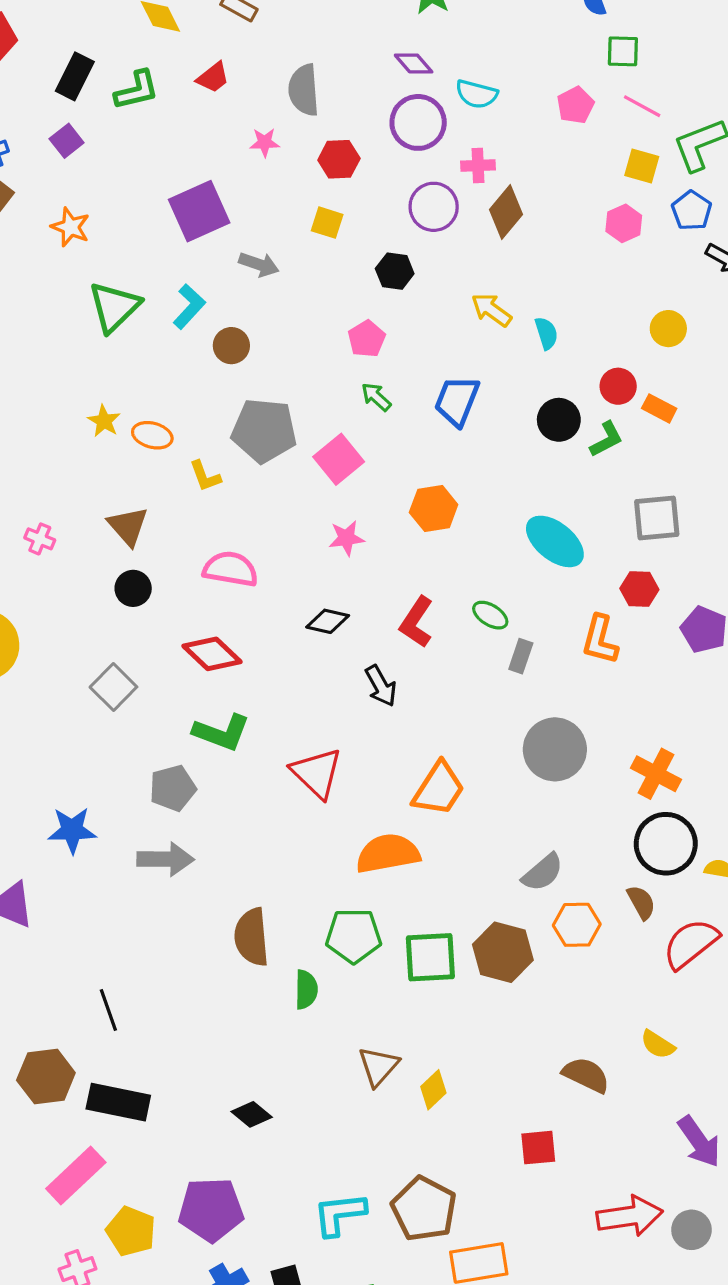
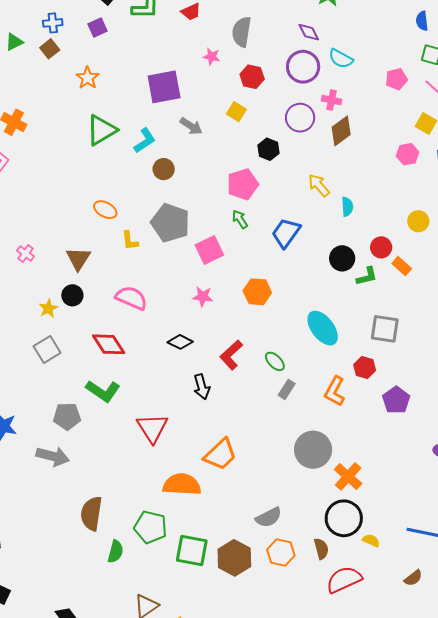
pink pentagon: (367, 339) -> (243, 184), size x1.4
yellow star: (104, 421) -> (48, 308), moved
gray circle: (555, 749) -> (313, 450), moved

